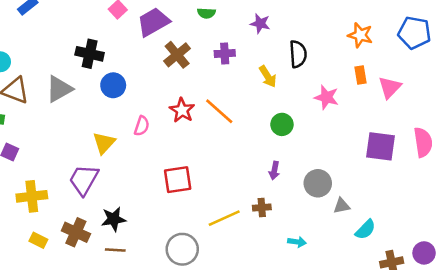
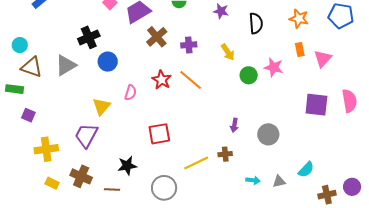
purple cross: (225, 53) -> (189, 45), moved
black cross: (90, 54) -> (89, 37), turned -35
black semicircle: (298, 54) -> (256, 23), moved
green circle: (282, 124) -> (249, 75), moved
gray triangle: (342, 206) -> (279, 181), moved
black star: (114, 219) -> (127, 166), moved

